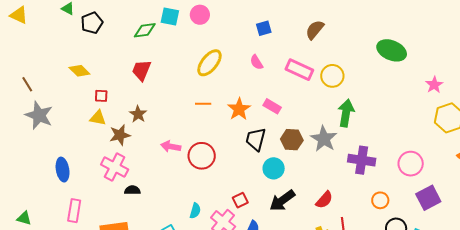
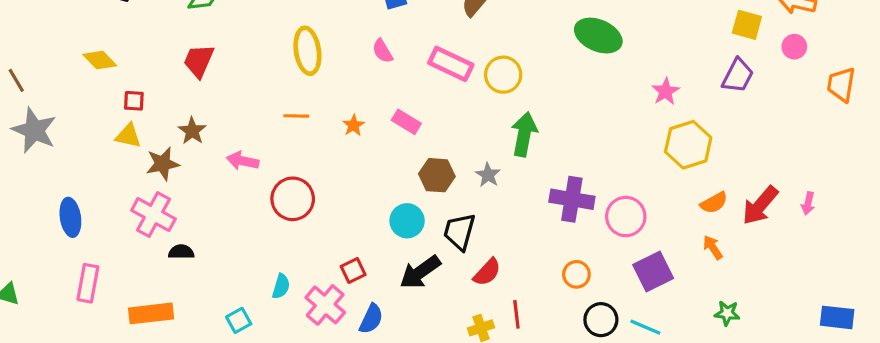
yellow ellipse: (209, 63) -> (307, 51), turned -48
orange star: (239, 109) -> (354, 125), size x0.6
black trapezoid: (256, 139) -> (459, 232), moved
gray star: (324, 139) -> (488, 175), size x0.6
pink arrow: (171, 146) -> (243, 161), moved
purple cross: (362, 160) -> (572, 199), moved

